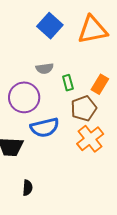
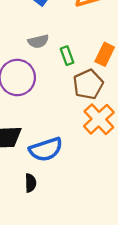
blue semicircle: (45, 128) -> (46, 149), moved

